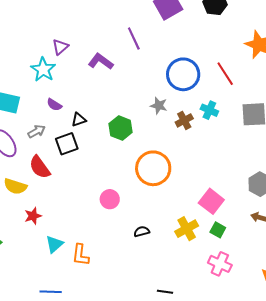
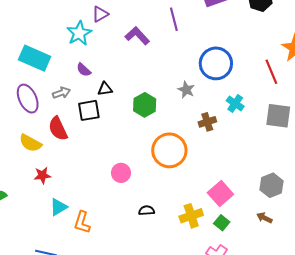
red line: (225, 74) -> (271, 72), moved
brown cross: (184, 120) -> (207, 122), moved

